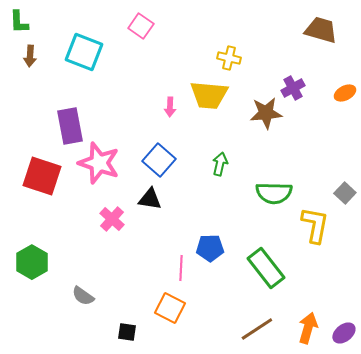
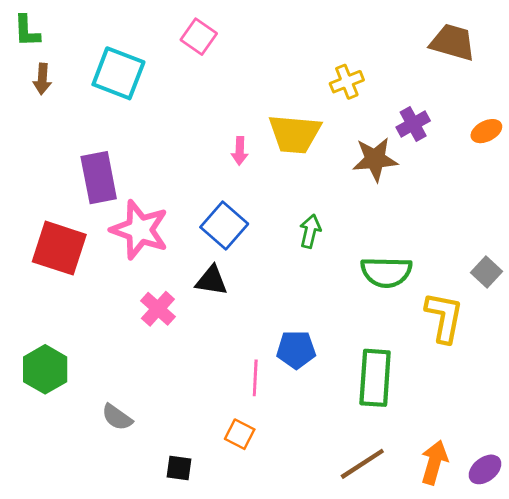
yellow cross: (229, 58) -> (347, 82), moved, turned -35
green rectangle: (266, 268) -> (375, 378), turned 42
orange square: (170, 308) -> (240, 434), size x0.7

